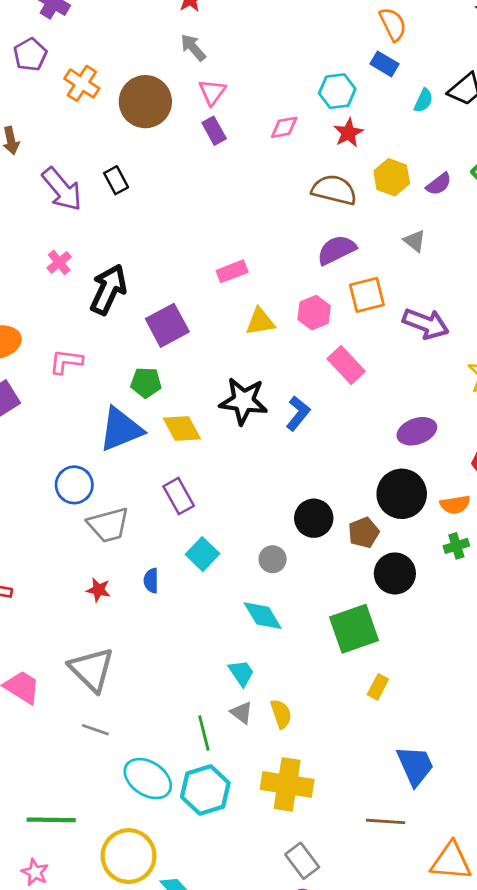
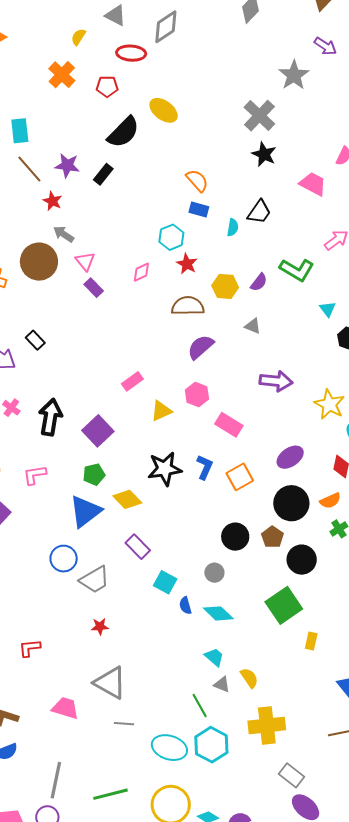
brown circle: (145, 102) -> (39, 262), moved
orange square: (367, 295) -> (240, 477), moved
blue semicircle: (151, 581) -> (185, 605), moved

